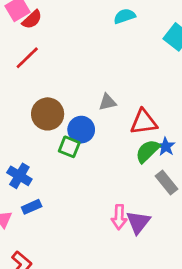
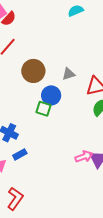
brown circle: (48, 114) -> (33, 71), moved
pink arrow: (119, 217) -> (84, 157), turned -108

